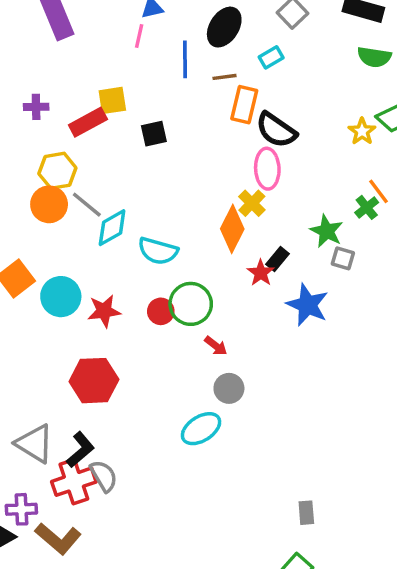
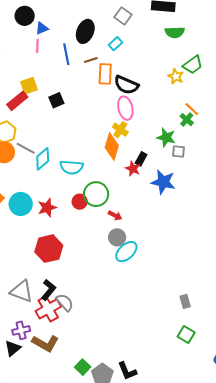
gray circle: (229, 388) -> (117, 237), moved
cyan ellipse: (201, 429) -> (126, 252), moved

